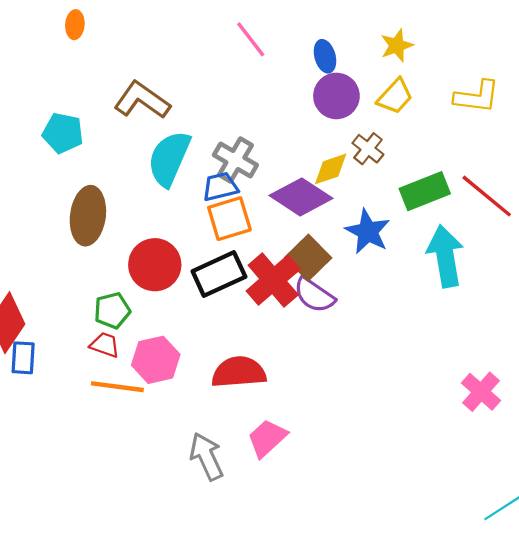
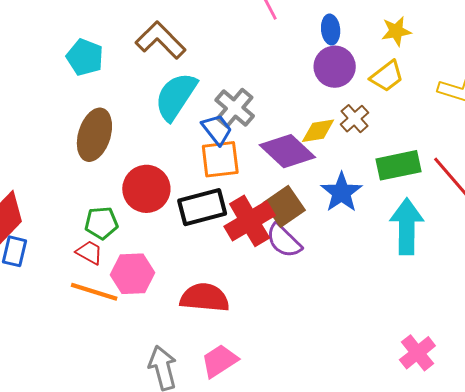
blue trapezoid: (220, 187) -> (217, 129), turned 56

